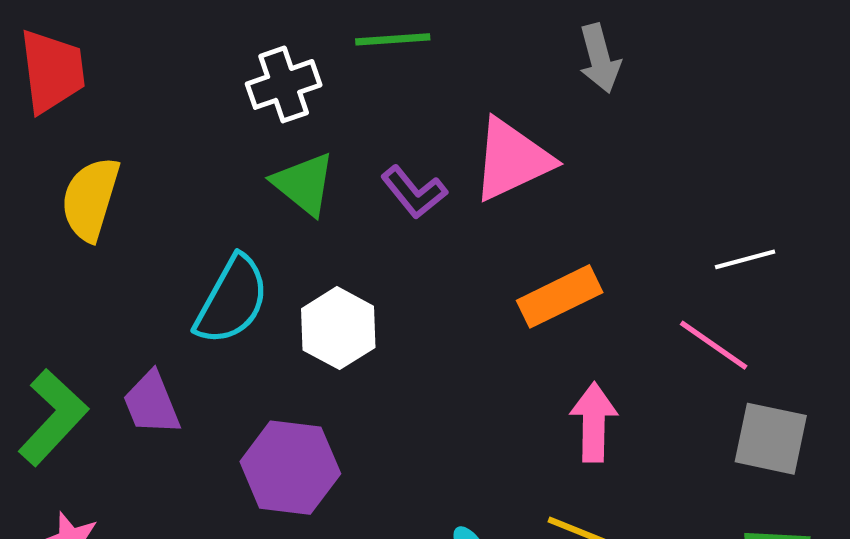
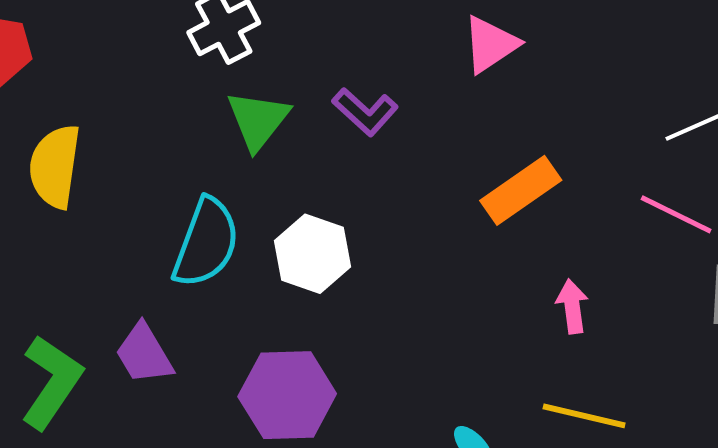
pink triangle: (512, 160) -> (490, 44), moved, size x0.7
green triangle: (304, 184) -> (258, 120), turned 38
pink arrow: (594, 422) -> (572, 306), size x0.7

